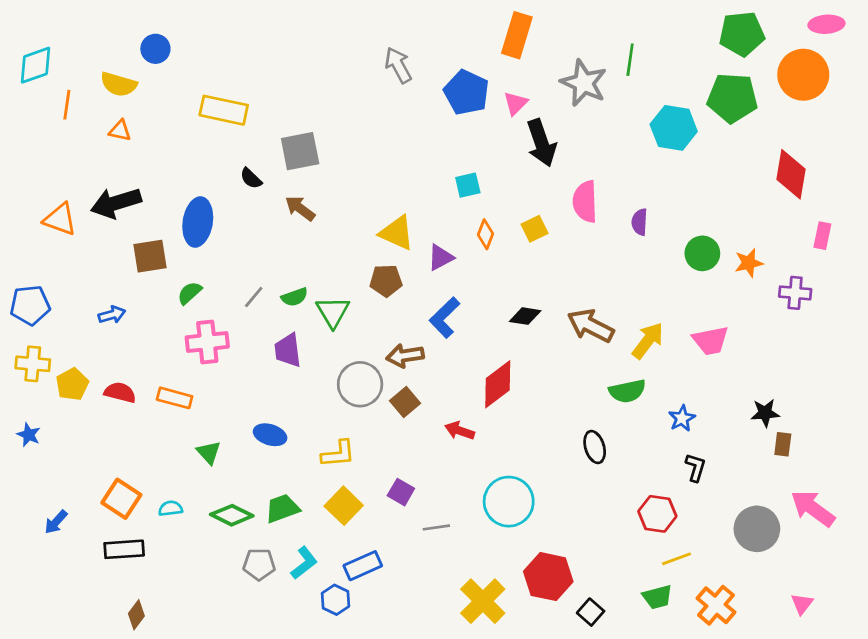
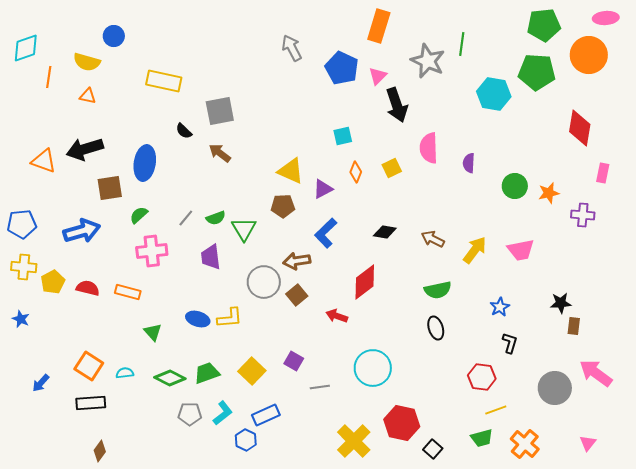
blue arrow: (112, 315) -> (82, 231), size x1.8
brown arrow: (591, 326) -> (433, 239), size x0.7
green semicircle: (627, 391) -> (438, 290), moved
yellow L-shape: (338, 454) -> (230, 318), moved

